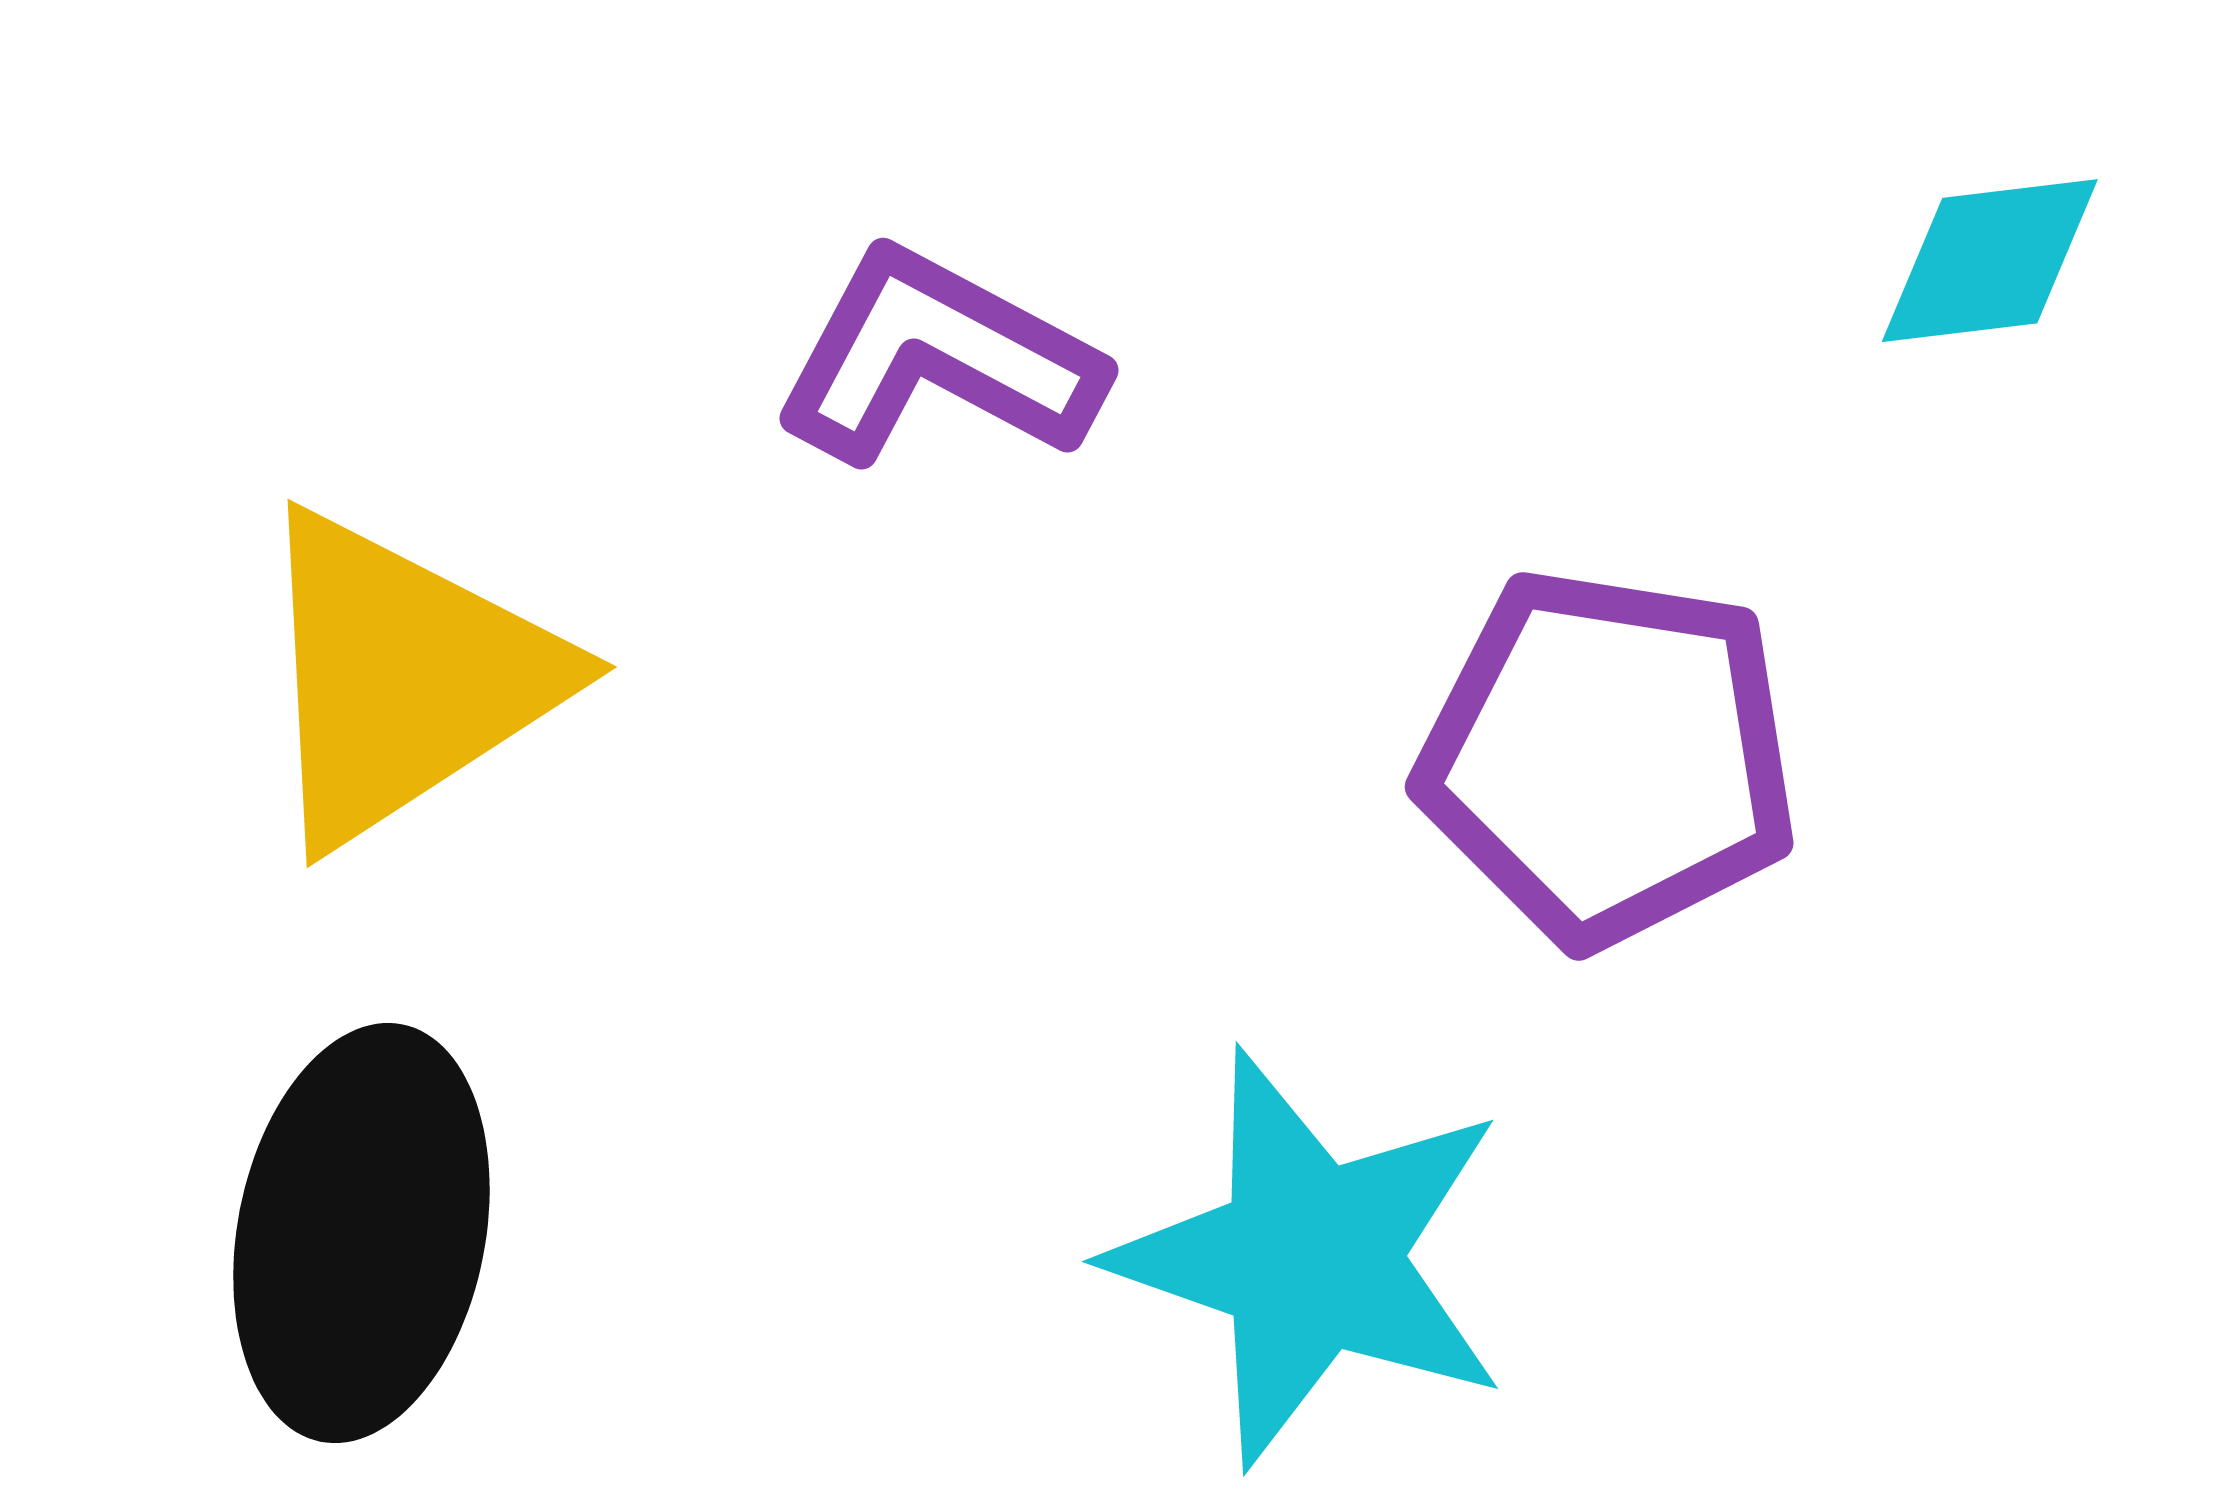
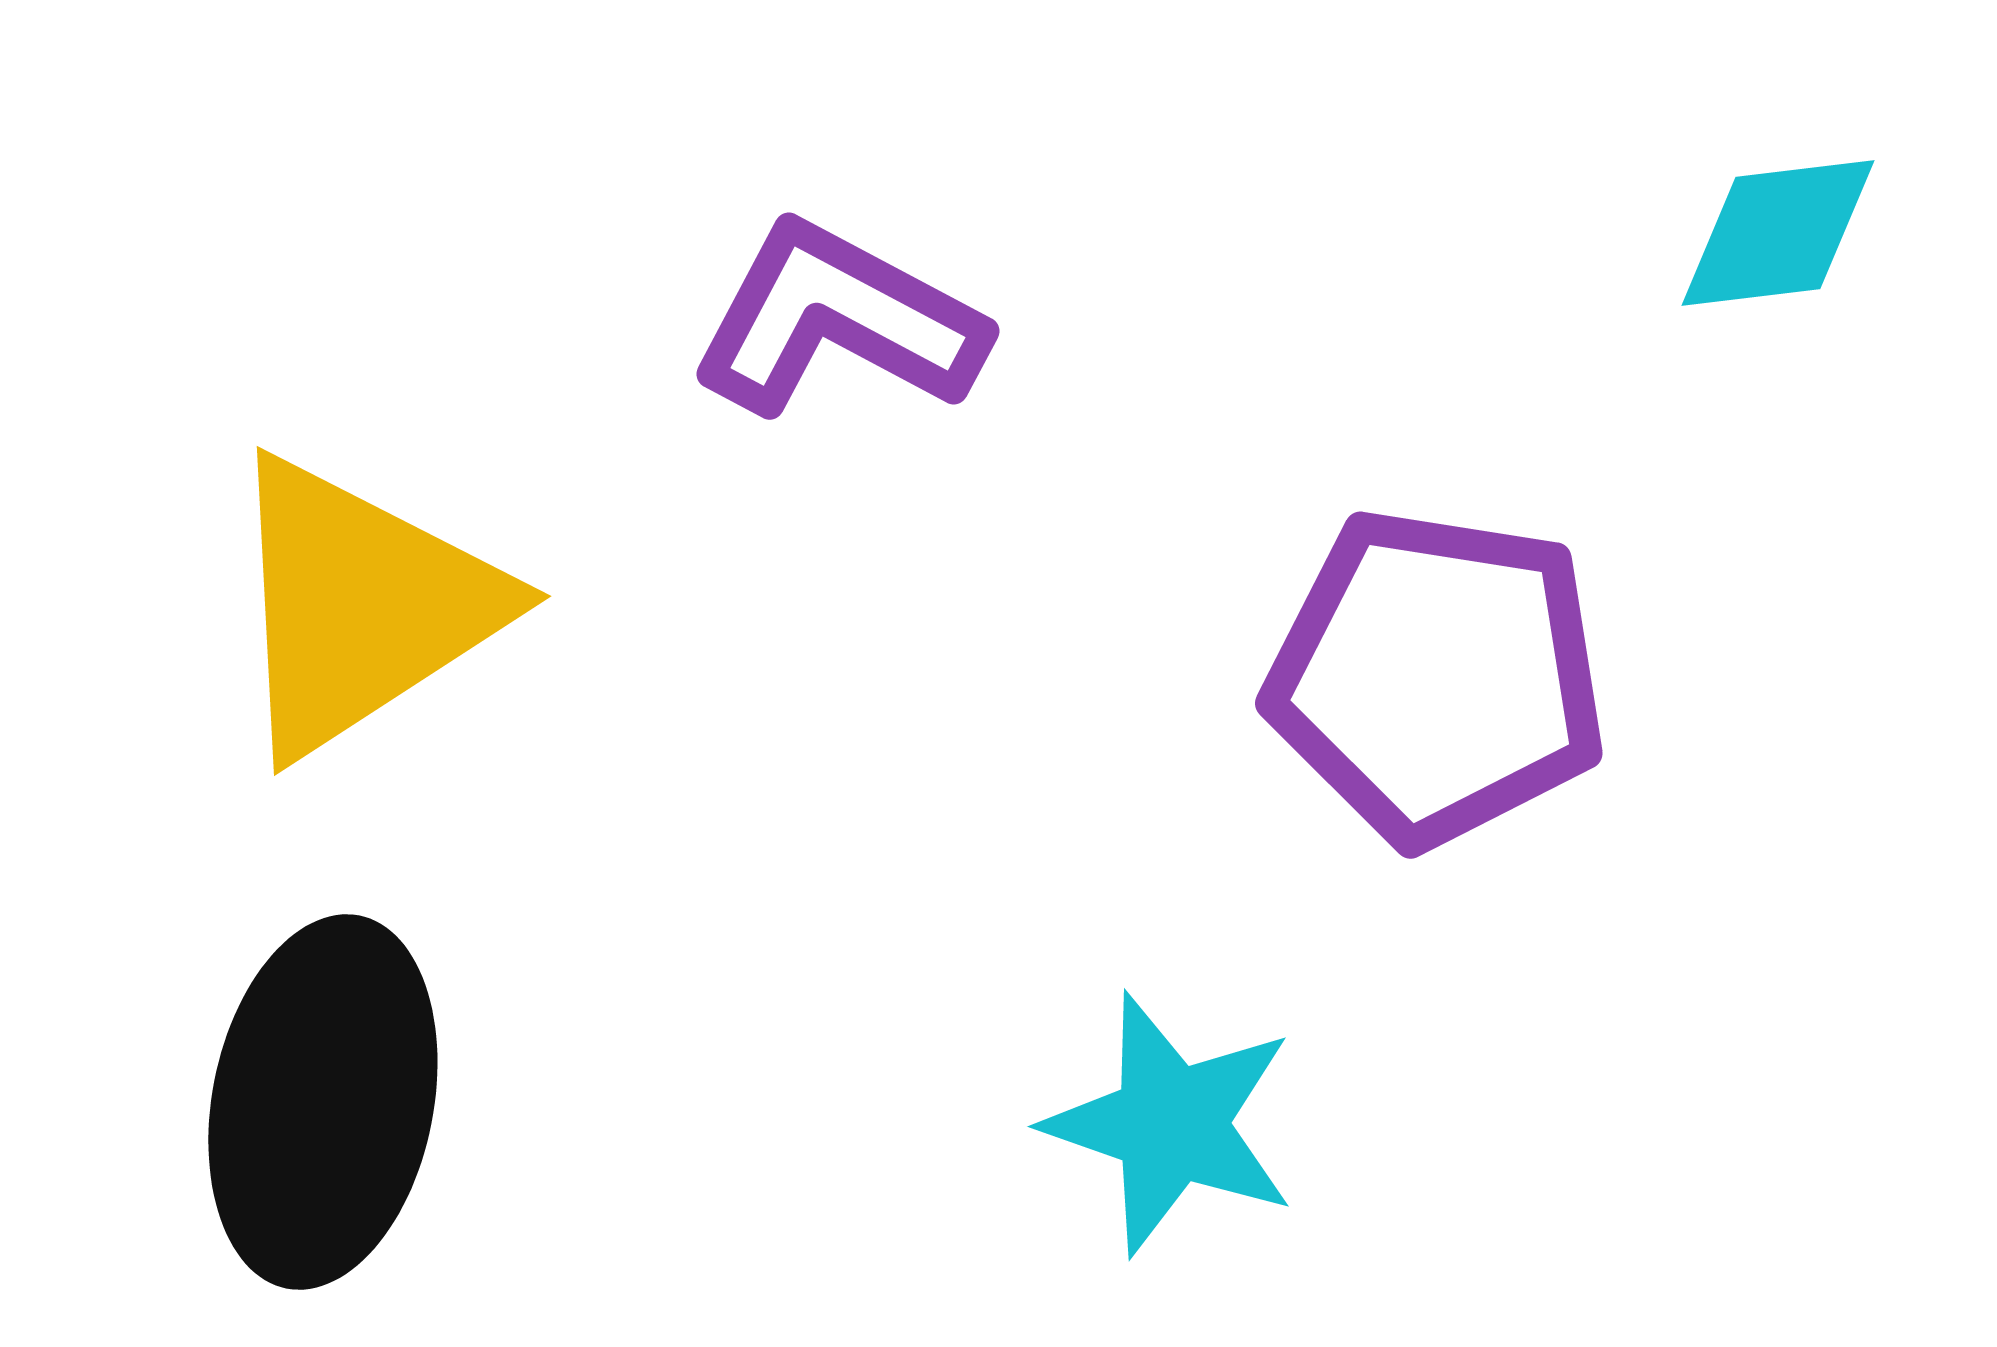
cyan star: (1310, 1258) -> (1171, 1124), size x0.7

